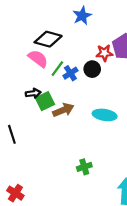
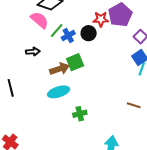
green square: (45, 101) -> (75, 62), moved
cyan ellipse: (105, 115) -> (59, 92), moved, turned -30
green cross: (84, 167) -> (80, 114), moved

